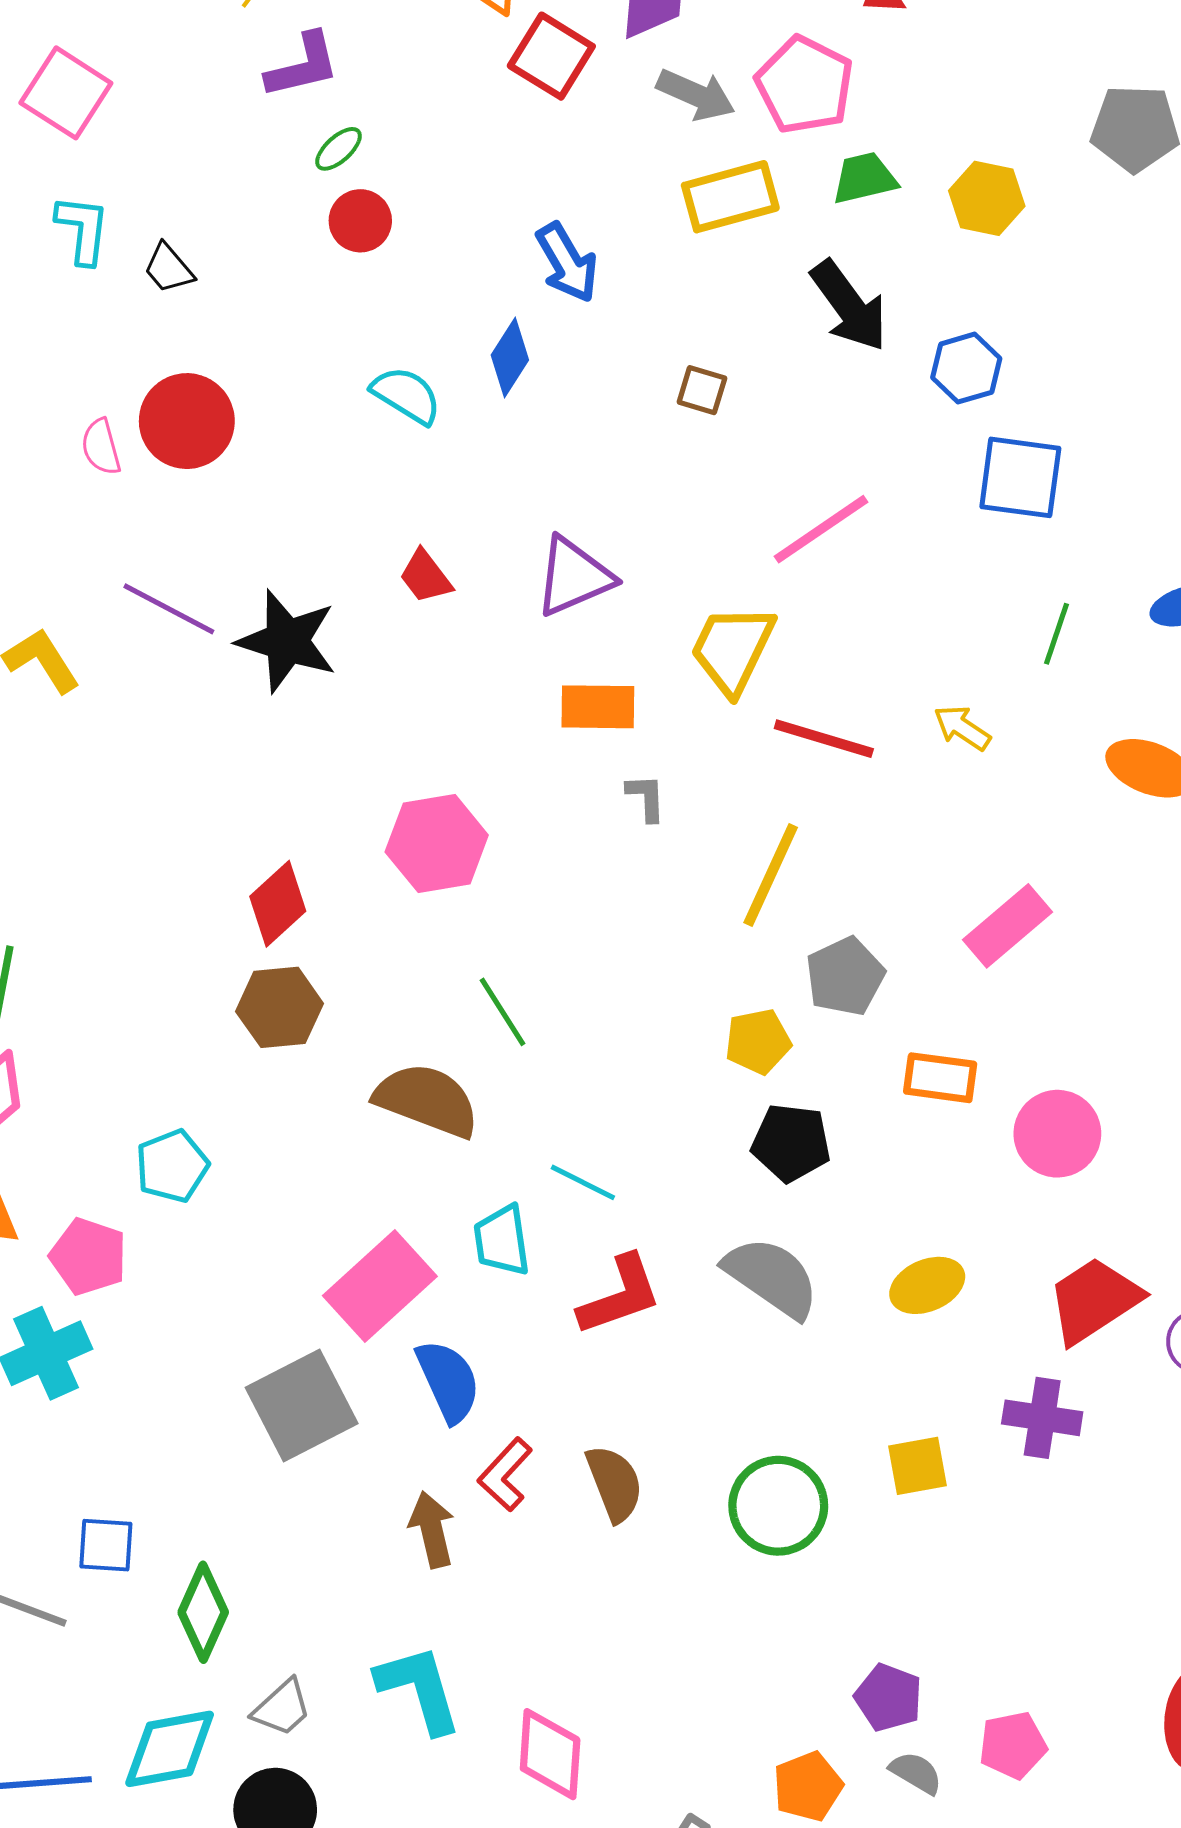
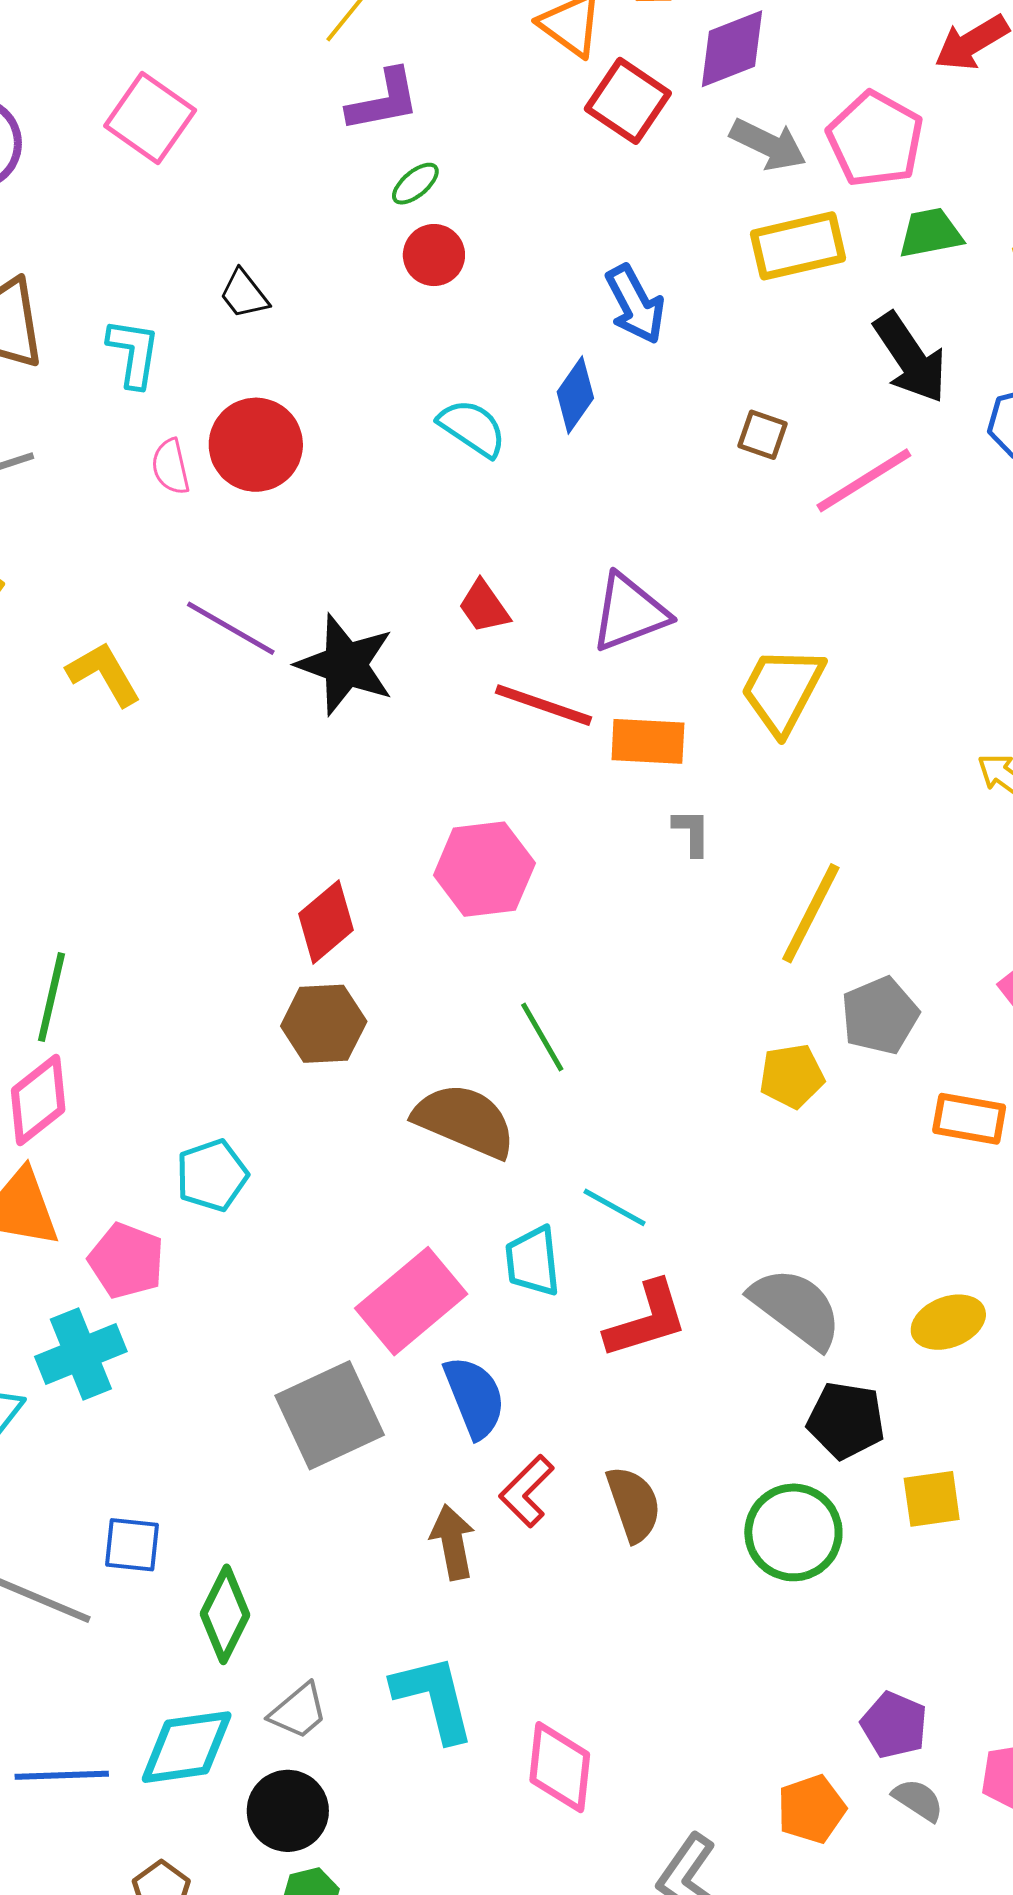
cyan L-shape: (83, 229) -> (134, 353), moved
pink line: (821, 529) -> (864, 480), moved
red line: (824, 739) -> (544, 705), moved
black pentagon: (791, 1143) -> (846, 1420), moved

